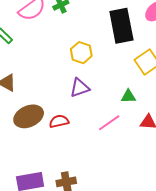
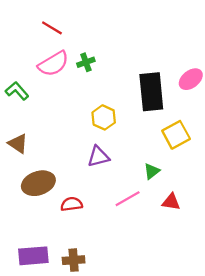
green triangle: (128, 96) -> (152, 171), turned -42
red semicircle: (59, 121) -> (71, 204), moved

